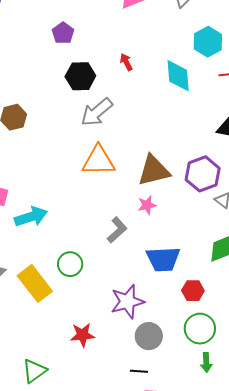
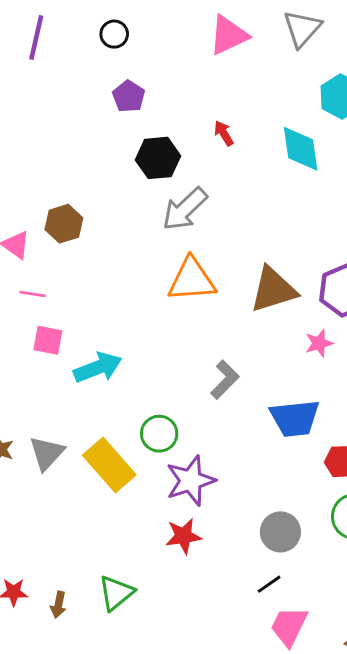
pink star: (147, 205) -> (319, 343), moved
purple star: (127, 302) -> (191, 481), moved
black line: (139, 371) -> (269, 584), turned -36

